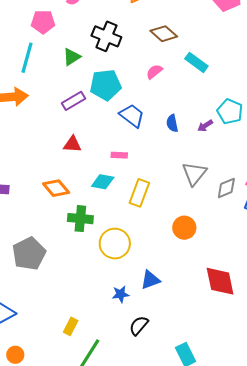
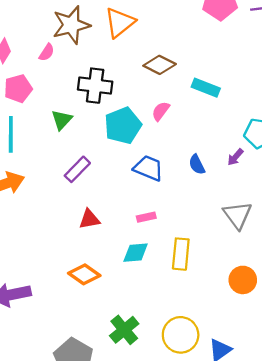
cyan pentagon: (106, 85) -> (123, 126), moved
green cross: (80, 219) -> (124, 330), moved, turned -30
yellow circle: (115, 244) -> (181, 335), moved

